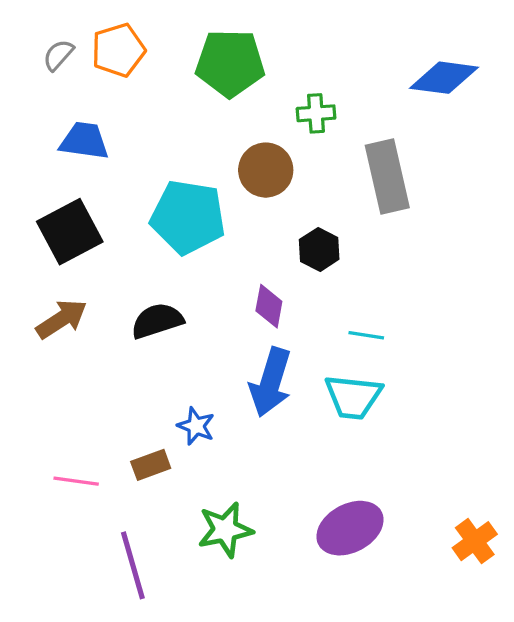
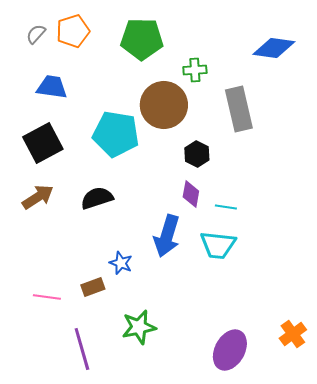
brown circle: (266, 170) -> (164, 105), size x1.4
purple diamond: (269, 306) -> (191, 194), moved
purple ellipse: (350, 528) -> (230, 350), moved, turned -33

